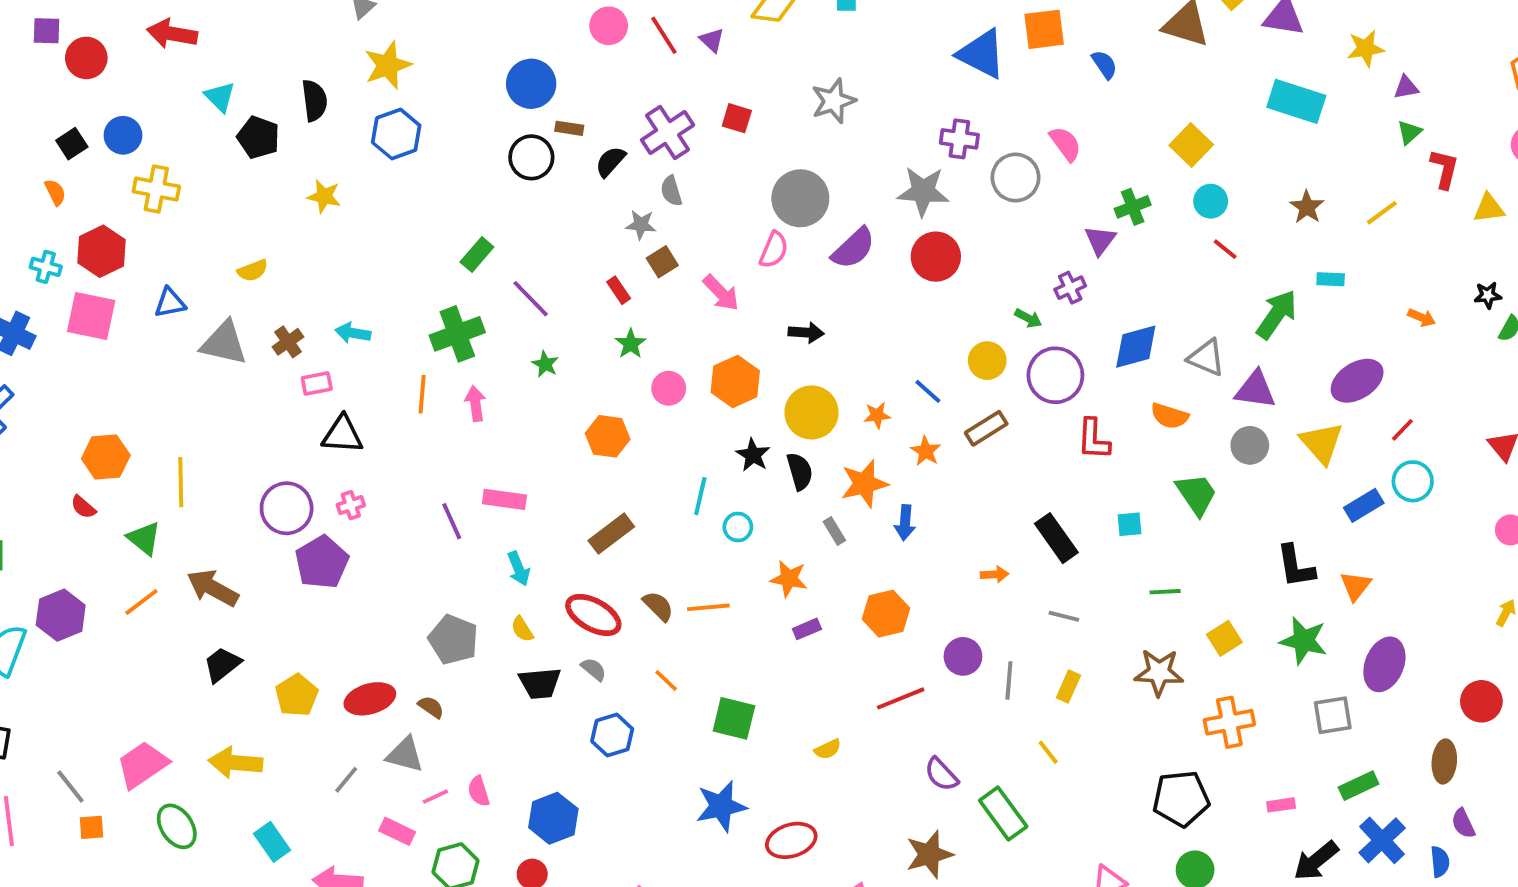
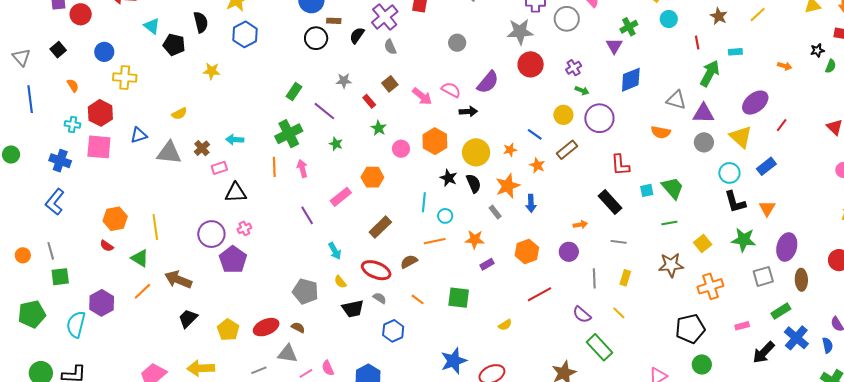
black square: (72, 144) -> (58, 50), moved
gray circle: (800, 198) -> (457, 43), size x0.6
gray star: (641, 225) -> (344, 81), moved
purple semicircle: (853, 248) -> (488, 82), moved
red line: (1225, 249) -> (697, 43), moved, turned 48
pink semicircle: (774, 250) -> (451, 90), moved, turned -78
purple cross: (1070, 288) -> (574, 68), moved
blue diamond: (1136, 347) -> (631, 80), moved
red L-shape: (1094, 439) -> (620, 165), moved
cyan circle: (1413, 481) -> (729, 173), moved
green trapezoid: (1196, 494) -> (673, 188), moved
pink rectangle: (504, 499) -> (341, 197), moved, turned -40
purple line: (452, 521) -> (307, 215), moved
brown semicircle: (658, 606) -> (409, 262), turned -66
orange line: (708, 607) -> (435, 241), moved
purple circle: (963, 656) -> (569, 252), moved
green square: (734, 718) -> (459, 298), moved
brown ellipse: (1444, 761) -> (801, 280), moved
purple semicircle: (941, 774) -> (582, 315), moved
gray line: (346, 780) -> (259, 370), turned 35

